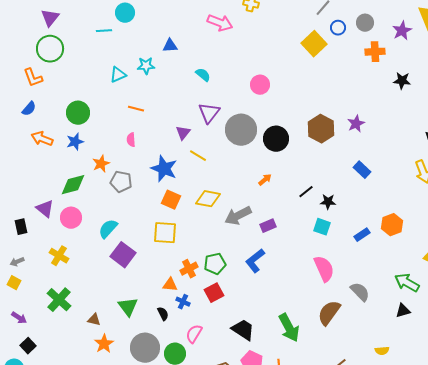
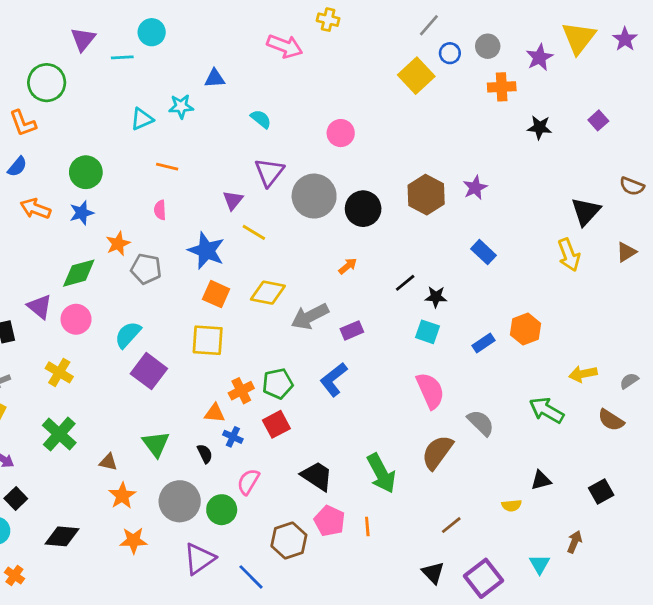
purple triangle: (50, 18) -> (83, 39), moved
black triangle: (403, 311) -> (541, 480), moved

